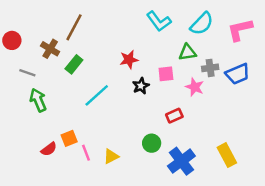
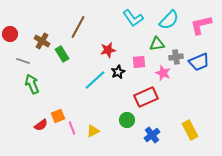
brown line: (74, 27) -> (78, 27), moved
green rectangle: (74, 64) -> (62, 54), turned -70
cyan line: (97, 95) -> (95, 80), moved
red rectangle: (174, 116) -> (146, 97), size x1.6
blue cross: (181, 161) -> (152, 135), size x0.7

